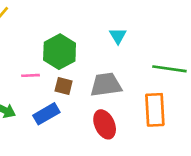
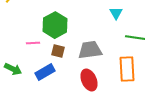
cyan triangle: (118, 36) -> (116, 13), moved

